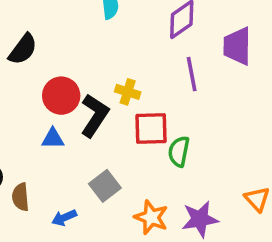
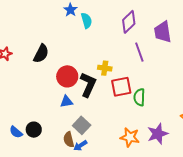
gray square: (105, 186) -> (82, 125), moved
brown semicircle: (21, 197) -> (69, 140), moved

